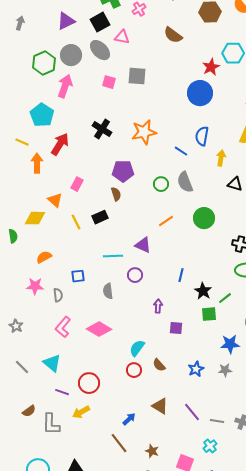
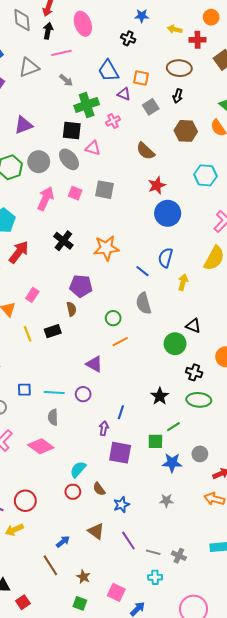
purple triangle: (66, 21) -> (23, 125), moved
black square: (100, 22) -> (72, 131), turned 30
red star: (211, 67) -> (157, 185), moved
pink arrow: (65, 86) -> (46, 199), moved
green circle: (161, 184) -> (113, 318), moved
black triangle: (235, 184) -> (193, 326), moved
green circle: (204, 218) -> (175, 344), moved
cyan line: (113, 256) -> (54, 392), moved
blue line: (181, 275) -> (121, 412), moved
gray semicircle: (108, 291) -> (53, 417), moved
black star: (203, 291) -> (160, 396), moved
purple square: (176, 328) -> (120, 453), size x1.6
blue star: (230, 344) -> (172, 463), moved
blue star: (196, 369) -> (121, 505), moved
cyan cross: (210, 446) -> (155, 577), moved, turned 32

